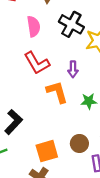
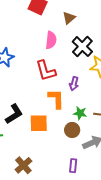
brown circle: (79, 143) -> (72, 130), moved
orange square: (47, 151) -> (39, 123), moved

